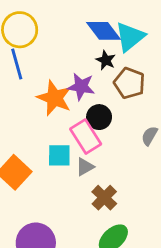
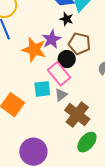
brown pentagon: (129, 83) -> (79, 44), moved
purple star: (81, 86) -> (52, 39), turned -30
brown cross: (104, 198) -> (77, 115), size x1.4

